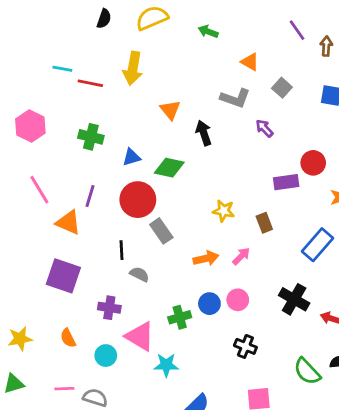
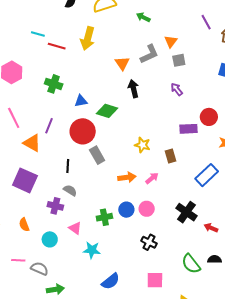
orange triangle: (250, 62) -> (171, 41), turned 32
gray square: (282, 88) -> (179, 60), moved, turned 32
gray L-shape: (235, 98) -> (149, 54), moved, turned -50
orange triangle: (170, 110) -> (122, 63), moved
gray semicircle: (139, 274) -> (70, 190), moved
pink triangle: (140, 336) -> (75, 228), size x0.6

